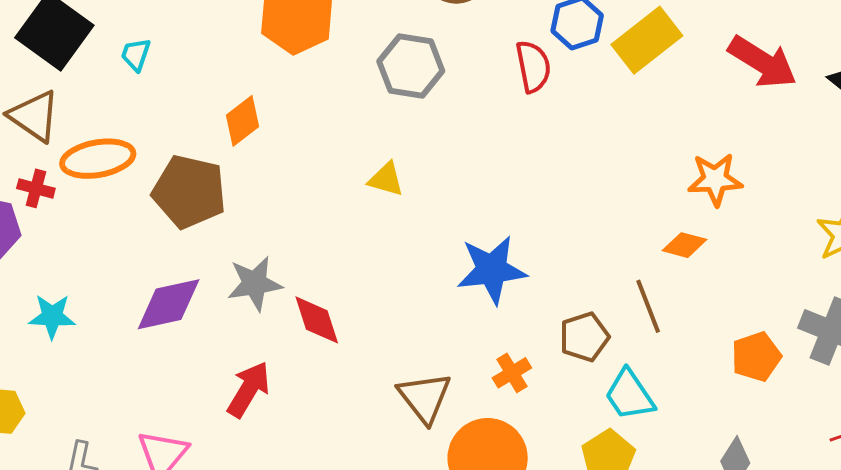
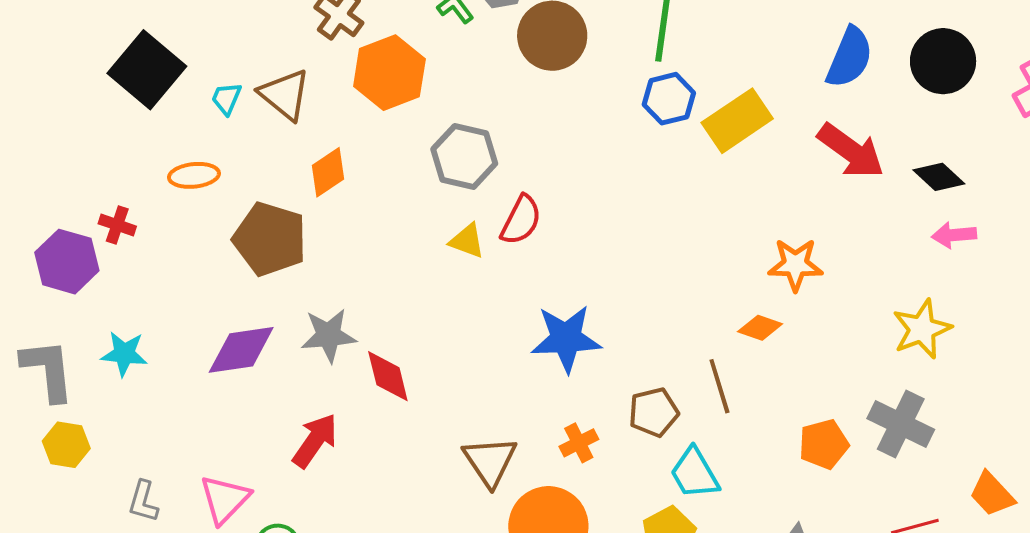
gray hexagon: (411, 66) -> (464, 156), moved
red semicircle: (533, 67) -> (521, 220), moved, turned 34
brown triangle: (34, 116) -> (285, 95), moved
orange ellipse: (98, 159) -> (194, 175), moved, size x0.7

